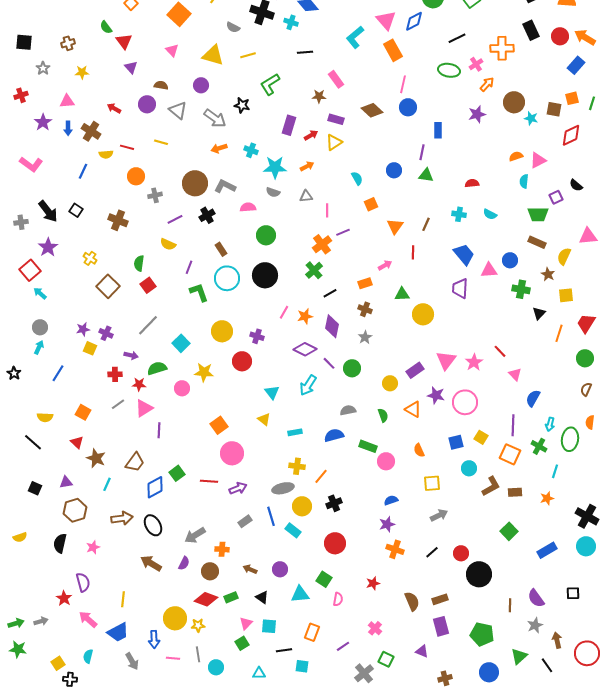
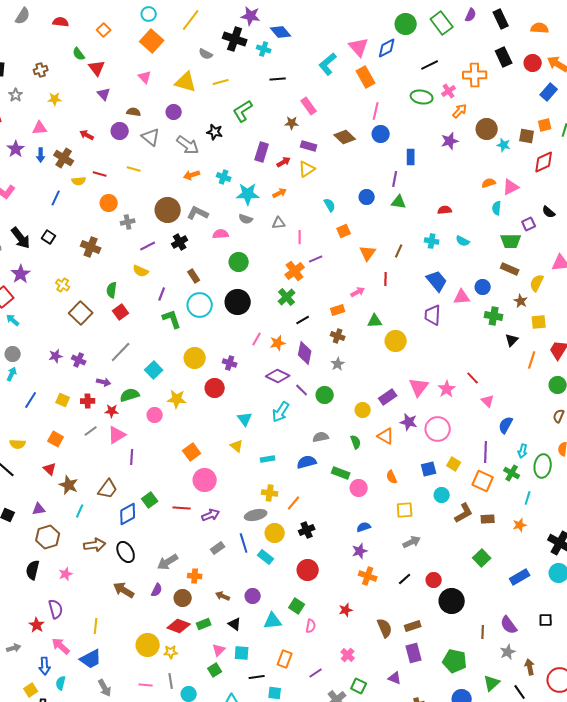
yellow square: (90, 348) -> (63, 400), moved
blue arrow: (154, 639) -> (45, 666), moved

